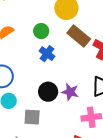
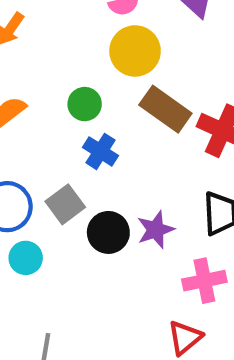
purple star: (70, 92) -> (156, 230), turned -30
gray square: (32, 117) -> (65, 204), moved, turned -36

